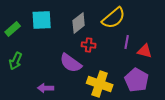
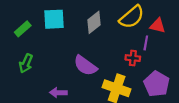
red cross: (89, 45) -> (133, 58), moved
red triangle: (145, 51) -> (158, 26), moved

